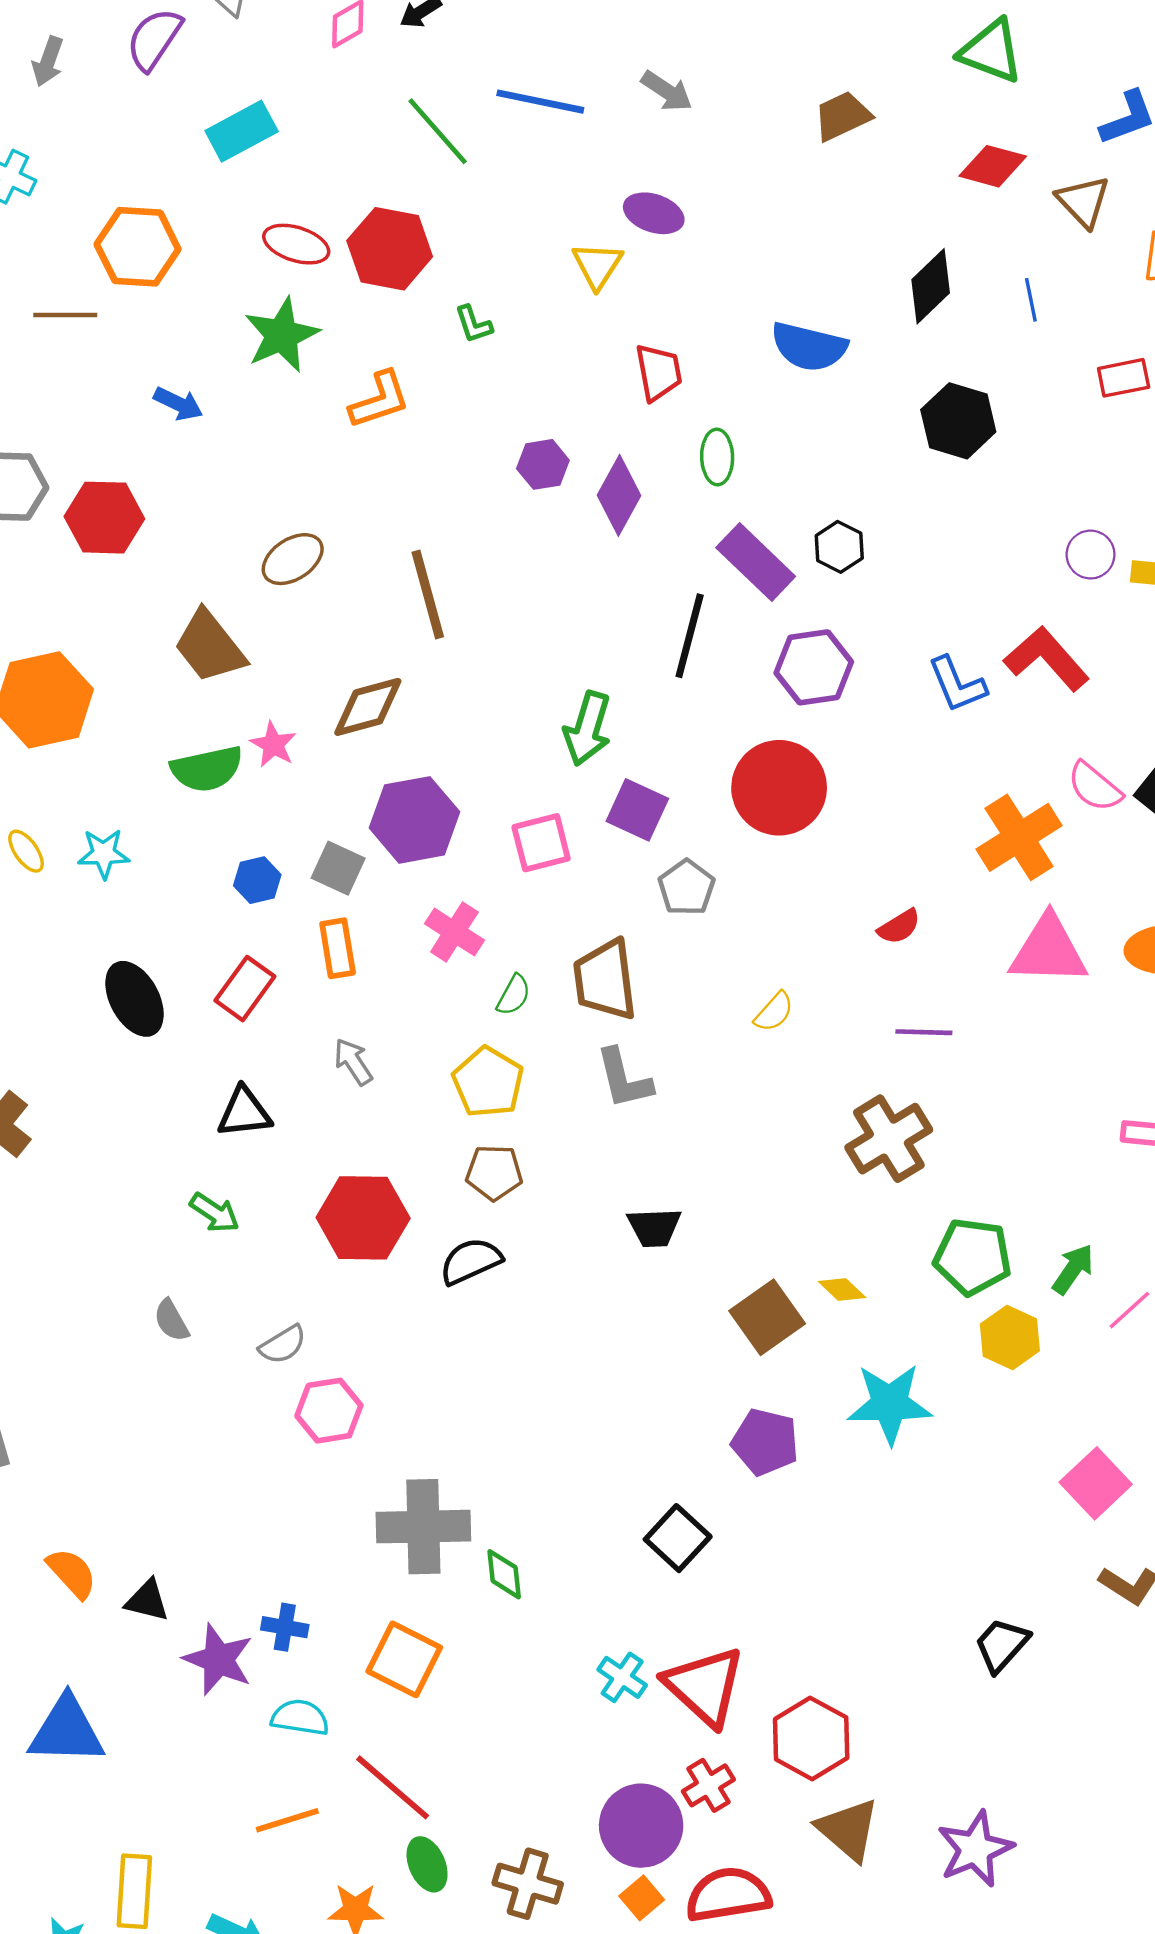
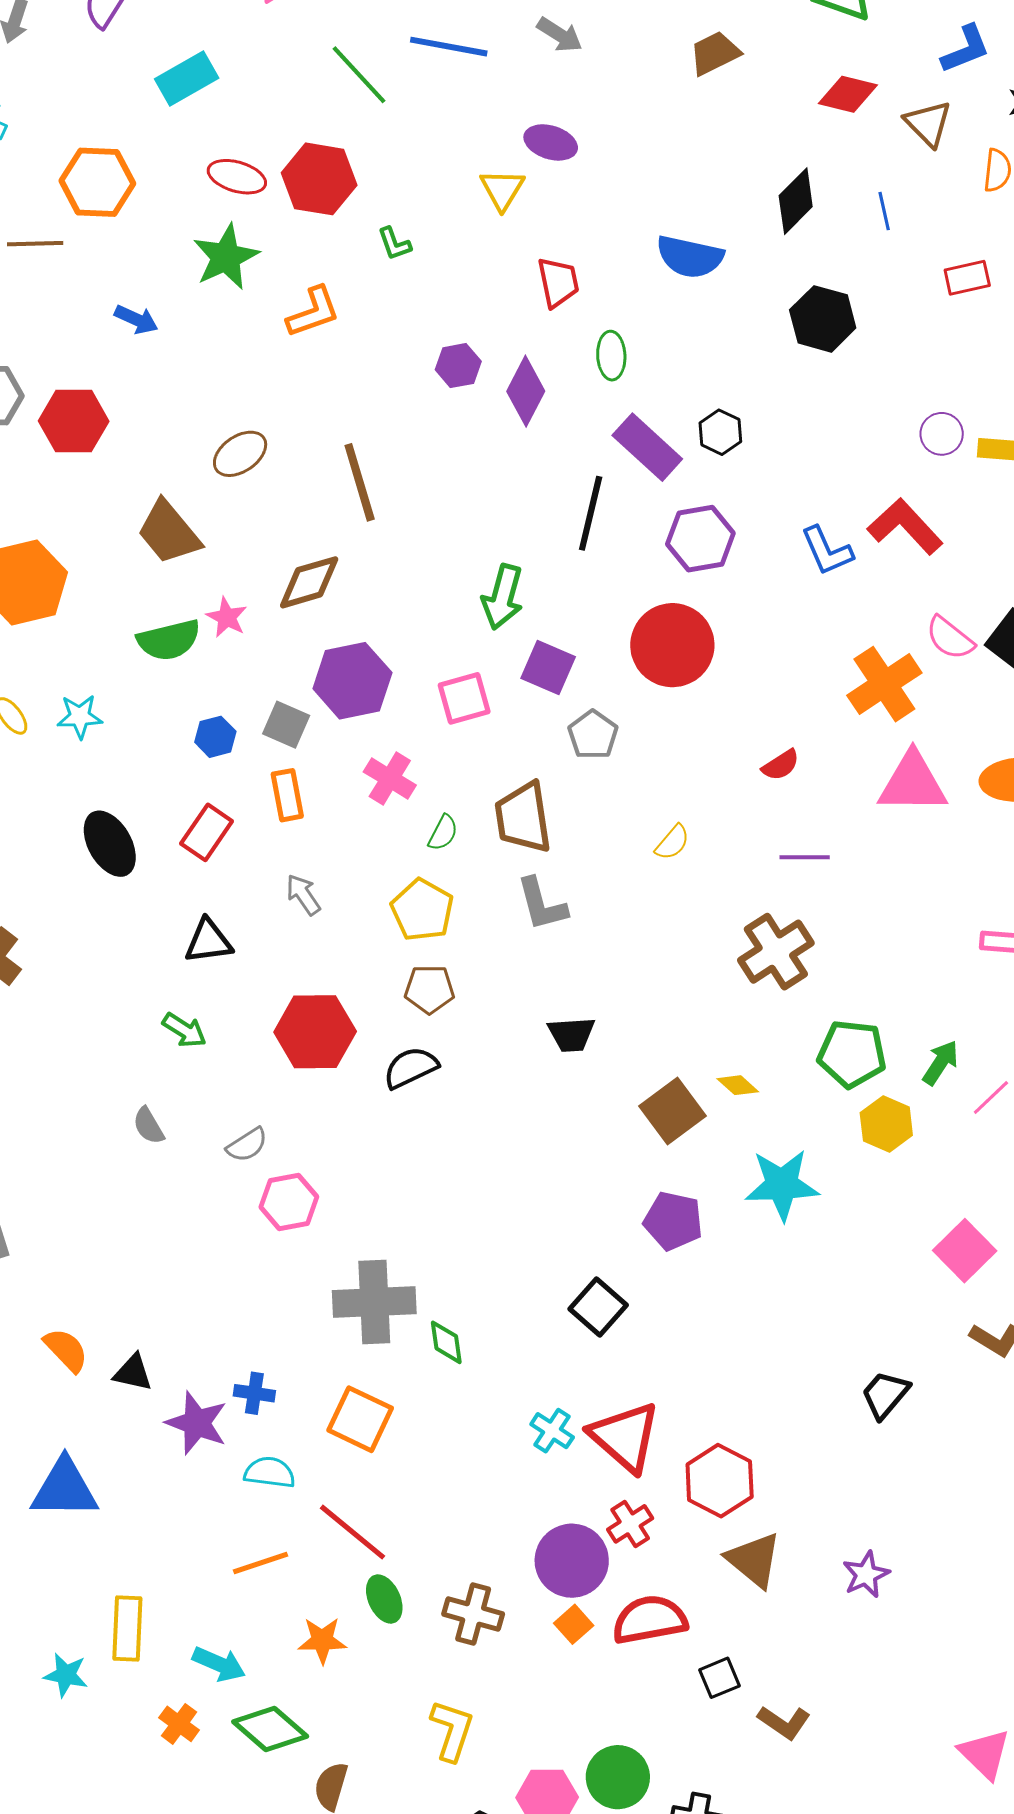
purple star: (975, 1849) -> (866, 1575), size x0.7

